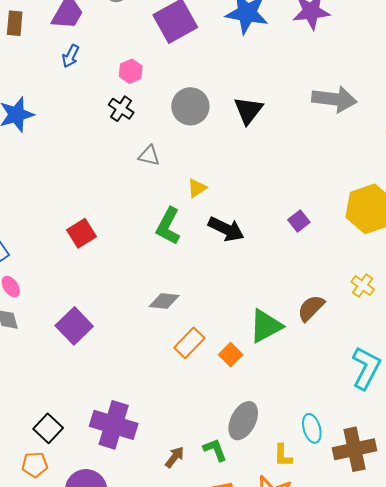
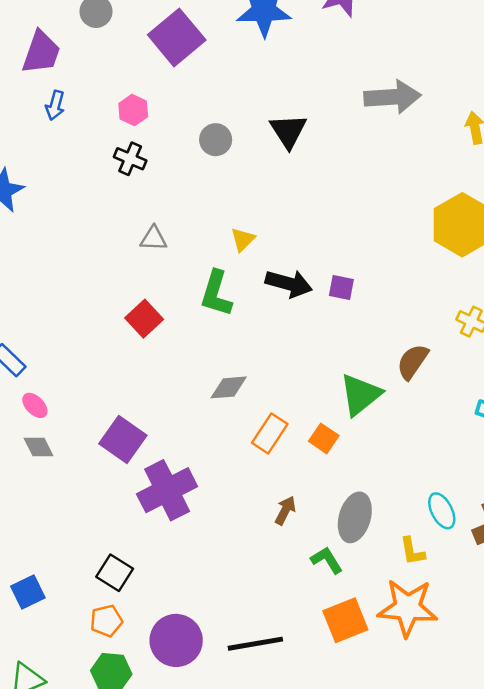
gray circle: (190, 106) -> (216, 140), size x0.7
gray triangle: (149, 156) -> (154, 239), moved
purple square: (299, 221) -> (341, 287), moved, turned -30
red square: (82, 233) -> (144, 319), moved
purple cross: (114, 425) -> (167, 490), moved, turned -33
brown arrow: (175, 457) -> (285, 510), moved

